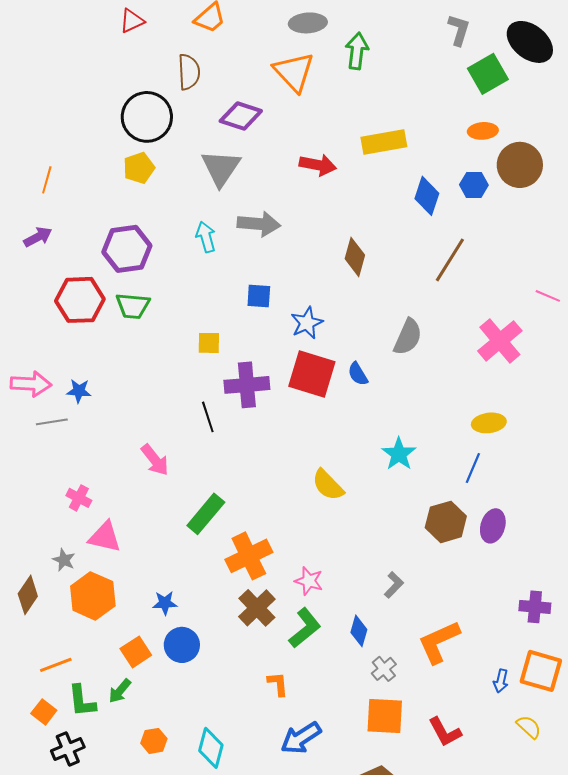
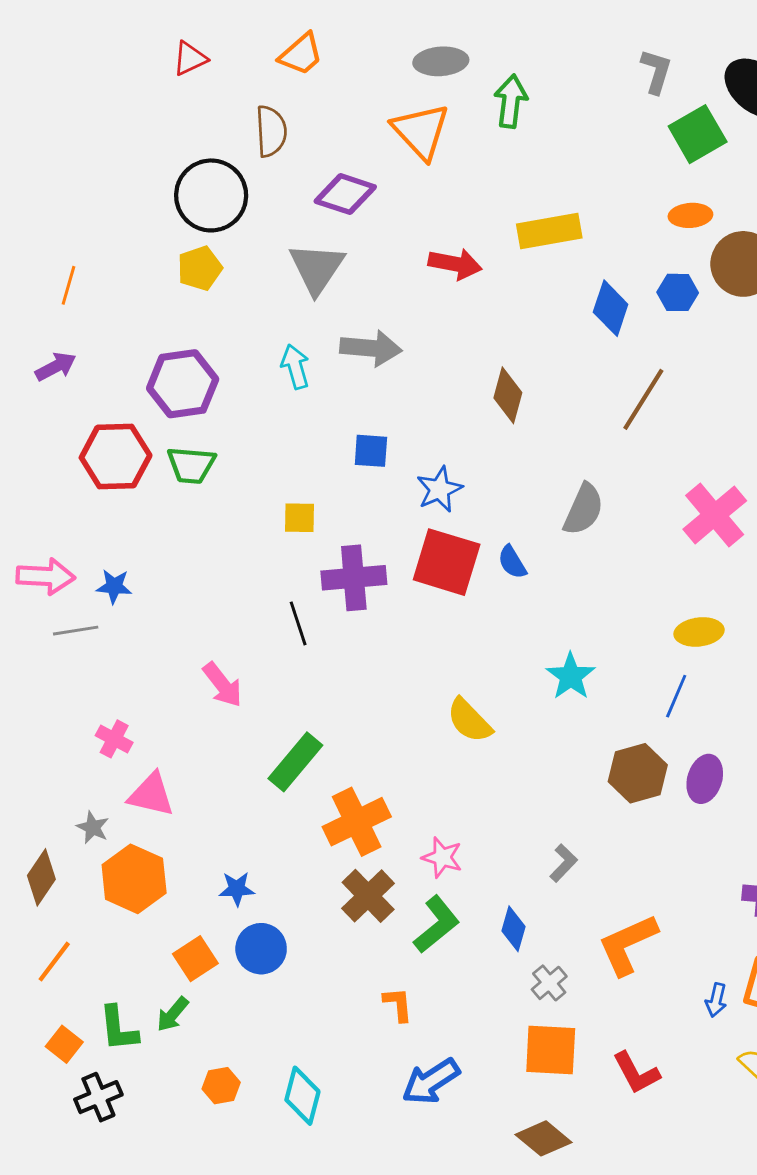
orange line: (56, 665) -> (54, 962), moved, turned -32

